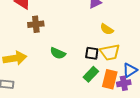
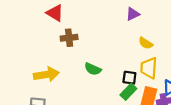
yellow trapezoid: (110, 52) -> (149, 68), turned 105
black square: (92, 53) -> (129, 78), moved

